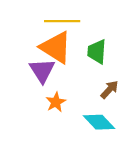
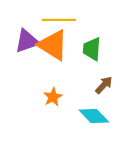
purple triangle: (42, 71) -> (27, 41), moved, turned 44

